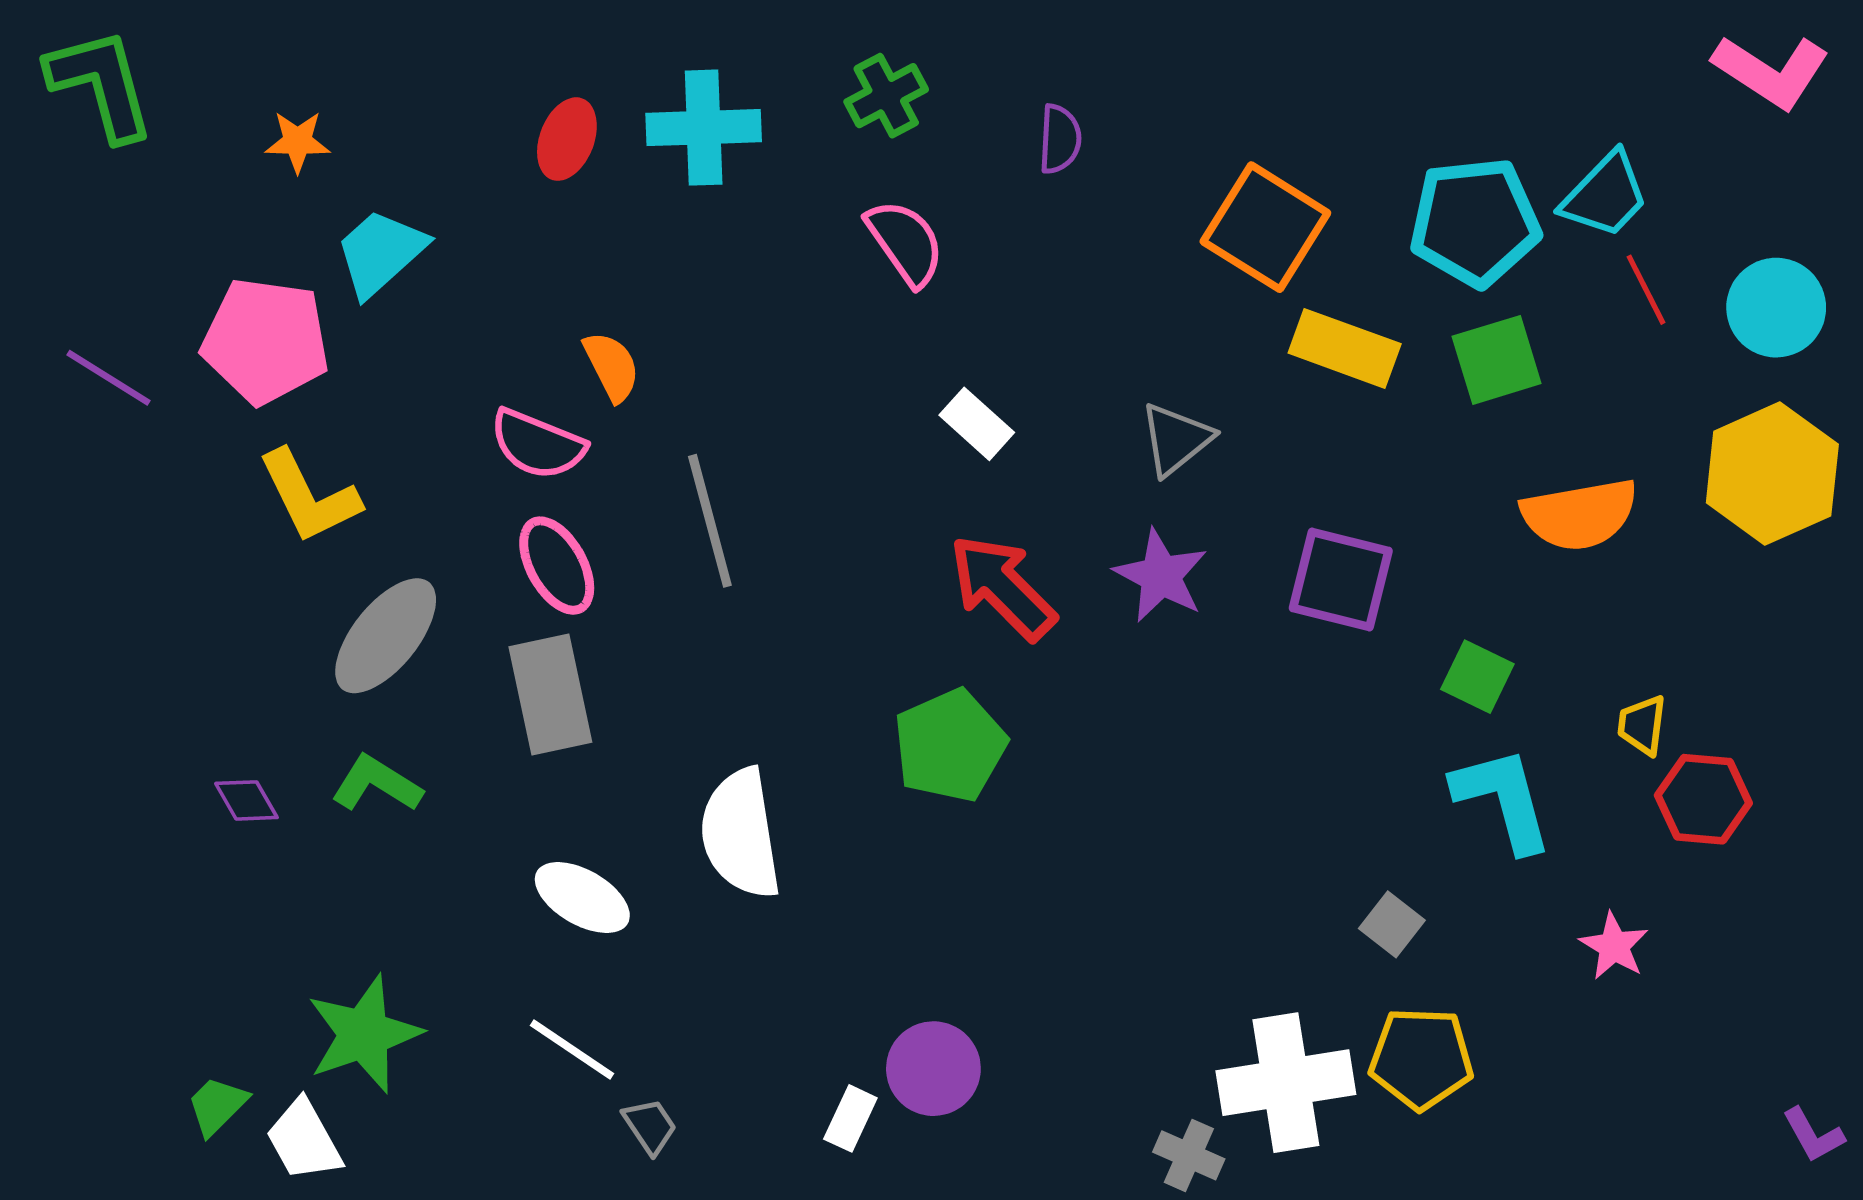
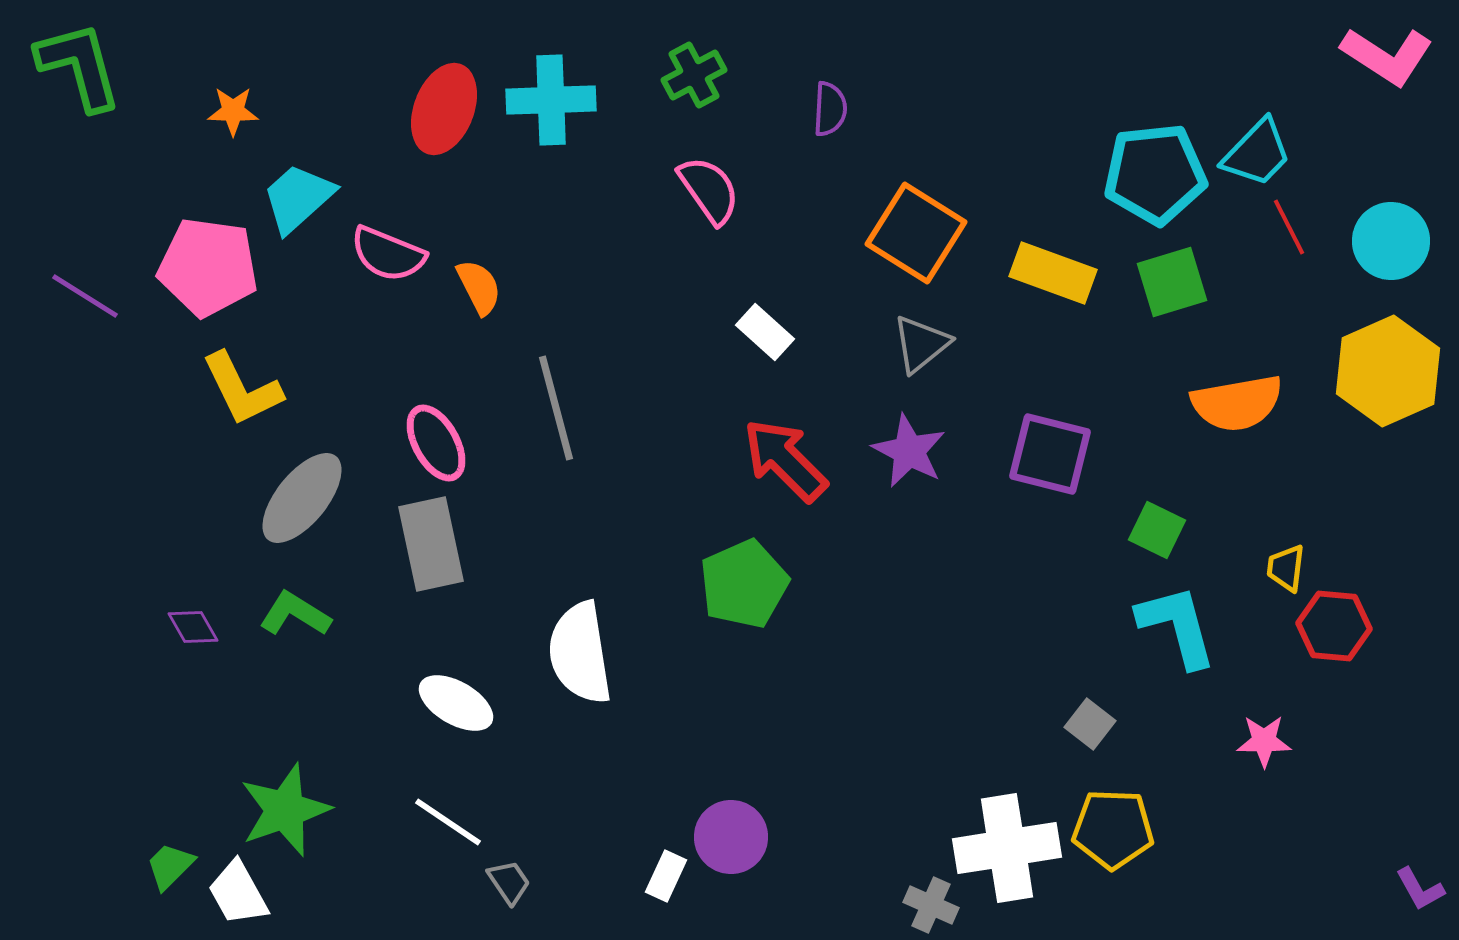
red ellipse: (567, 139) -> (444, 109), size x1.4
orange square: (1265, 227) -> (916, 233), moved
pink semicircle: (538, 444) -> (388, 254), moved
pink star: (1614, 946) -> (1264, 741), turned -30

